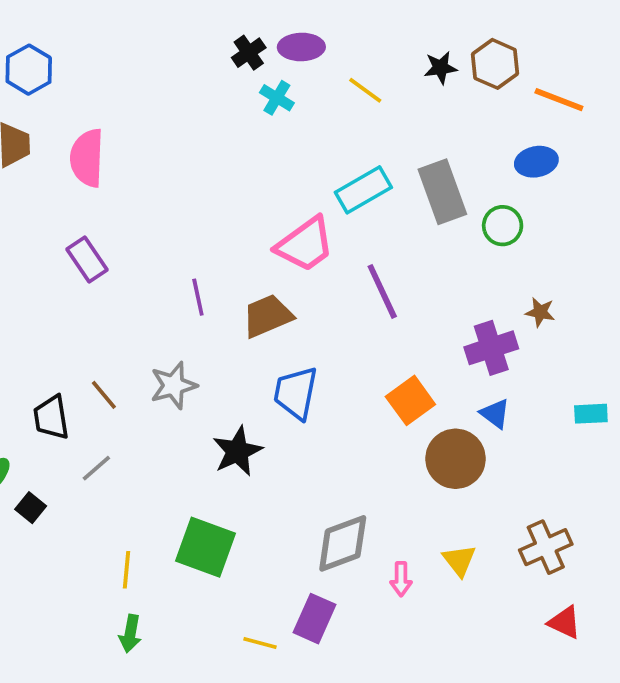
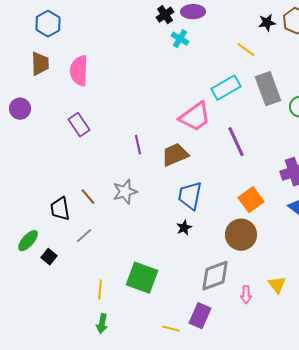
yellow line: (365, 90) -> (246, 50), moved
black star: (237, 451) -> (184, 228), moved, size x0.6
brown circle: (456, 459) -> (241, 235), moved

